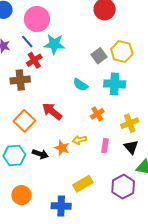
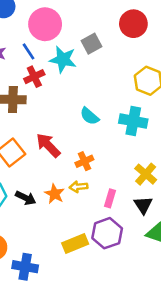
gray square: (99, 56) -> (92, 44), moved
orange cross: (97, 114) -> (84, 161), moved
yellow cross: (130, 123) -> (146, 174), turned -36
purple hexagon: (123, 187) -> (107, 233), moved
blue cross: (61, 206) -> (25, 267), moved

